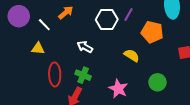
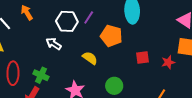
orange arrow: (66, 13) -> (27, 13), turned -84
white arrow: (85, 47) -> (54, 44), moved

